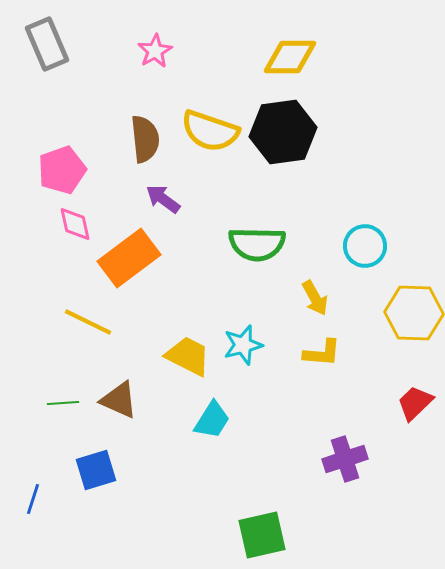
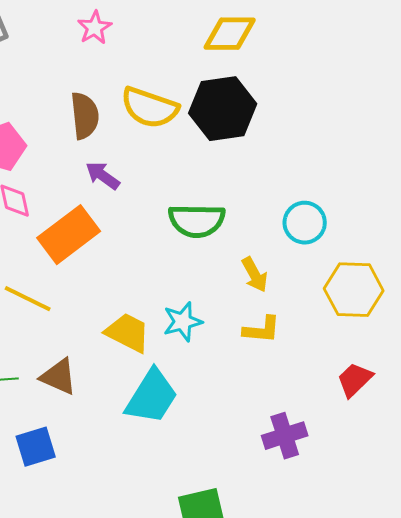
cyan trapezoid: (212, 420) -> (152, 397), size x1.5

